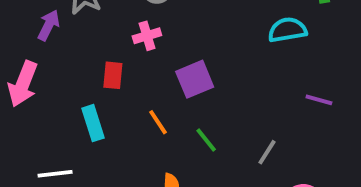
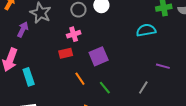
red rectangle: (113, 75) -> (66, 53), moved, turned 72
cyan rectangle: (93, 123) -> (29, 77), moved
gray line: (267, 152) -> (143, 88), moved

